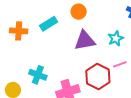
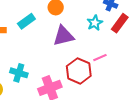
cyan star: (116, 38) -> (95, 23), moved

